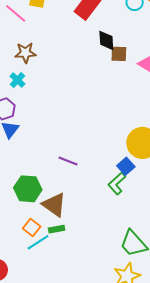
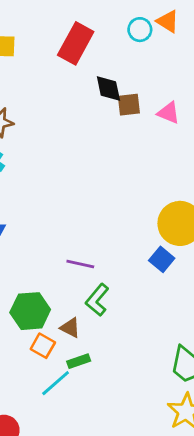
green L-shape: (117, 183) -> (97, 300), moved
brown triangle: (54, 205) -> (70, 328), size x0.6
orange square: (32, 227) -> (43, 346), moved

